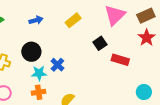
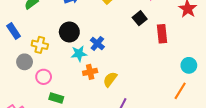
red rectangle: (120, 60) -> (162, 34), turned 72
orange cross: (39, 92) -> (90, 72), moved

